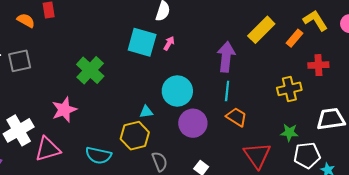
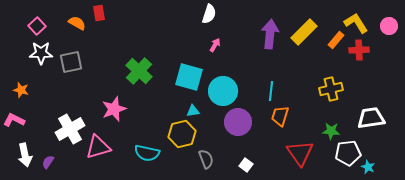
cyan square: (142, 42) -> (189, 77), moved
purple arrow: (226, 57) -> (270, 34), moved
red cross: (318, 65) -> (359, 50), moved
orange trapezoid: (236, 117) -> (280, 116), turned -105

